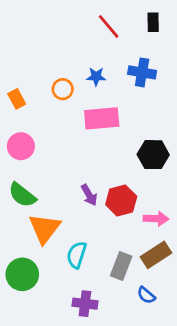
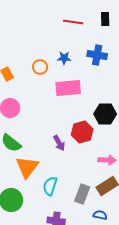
red line: (109, 26) -> (73, 22), turned -42
red hexagon: (121, 201) -> (82, 132), moved
blue semicircle: (146, 295) -> (100, 215), turned 152

